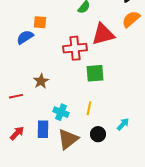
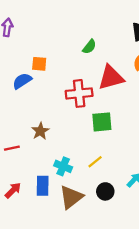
yellow line: (89, 108) -> (95, 162), turned 40

